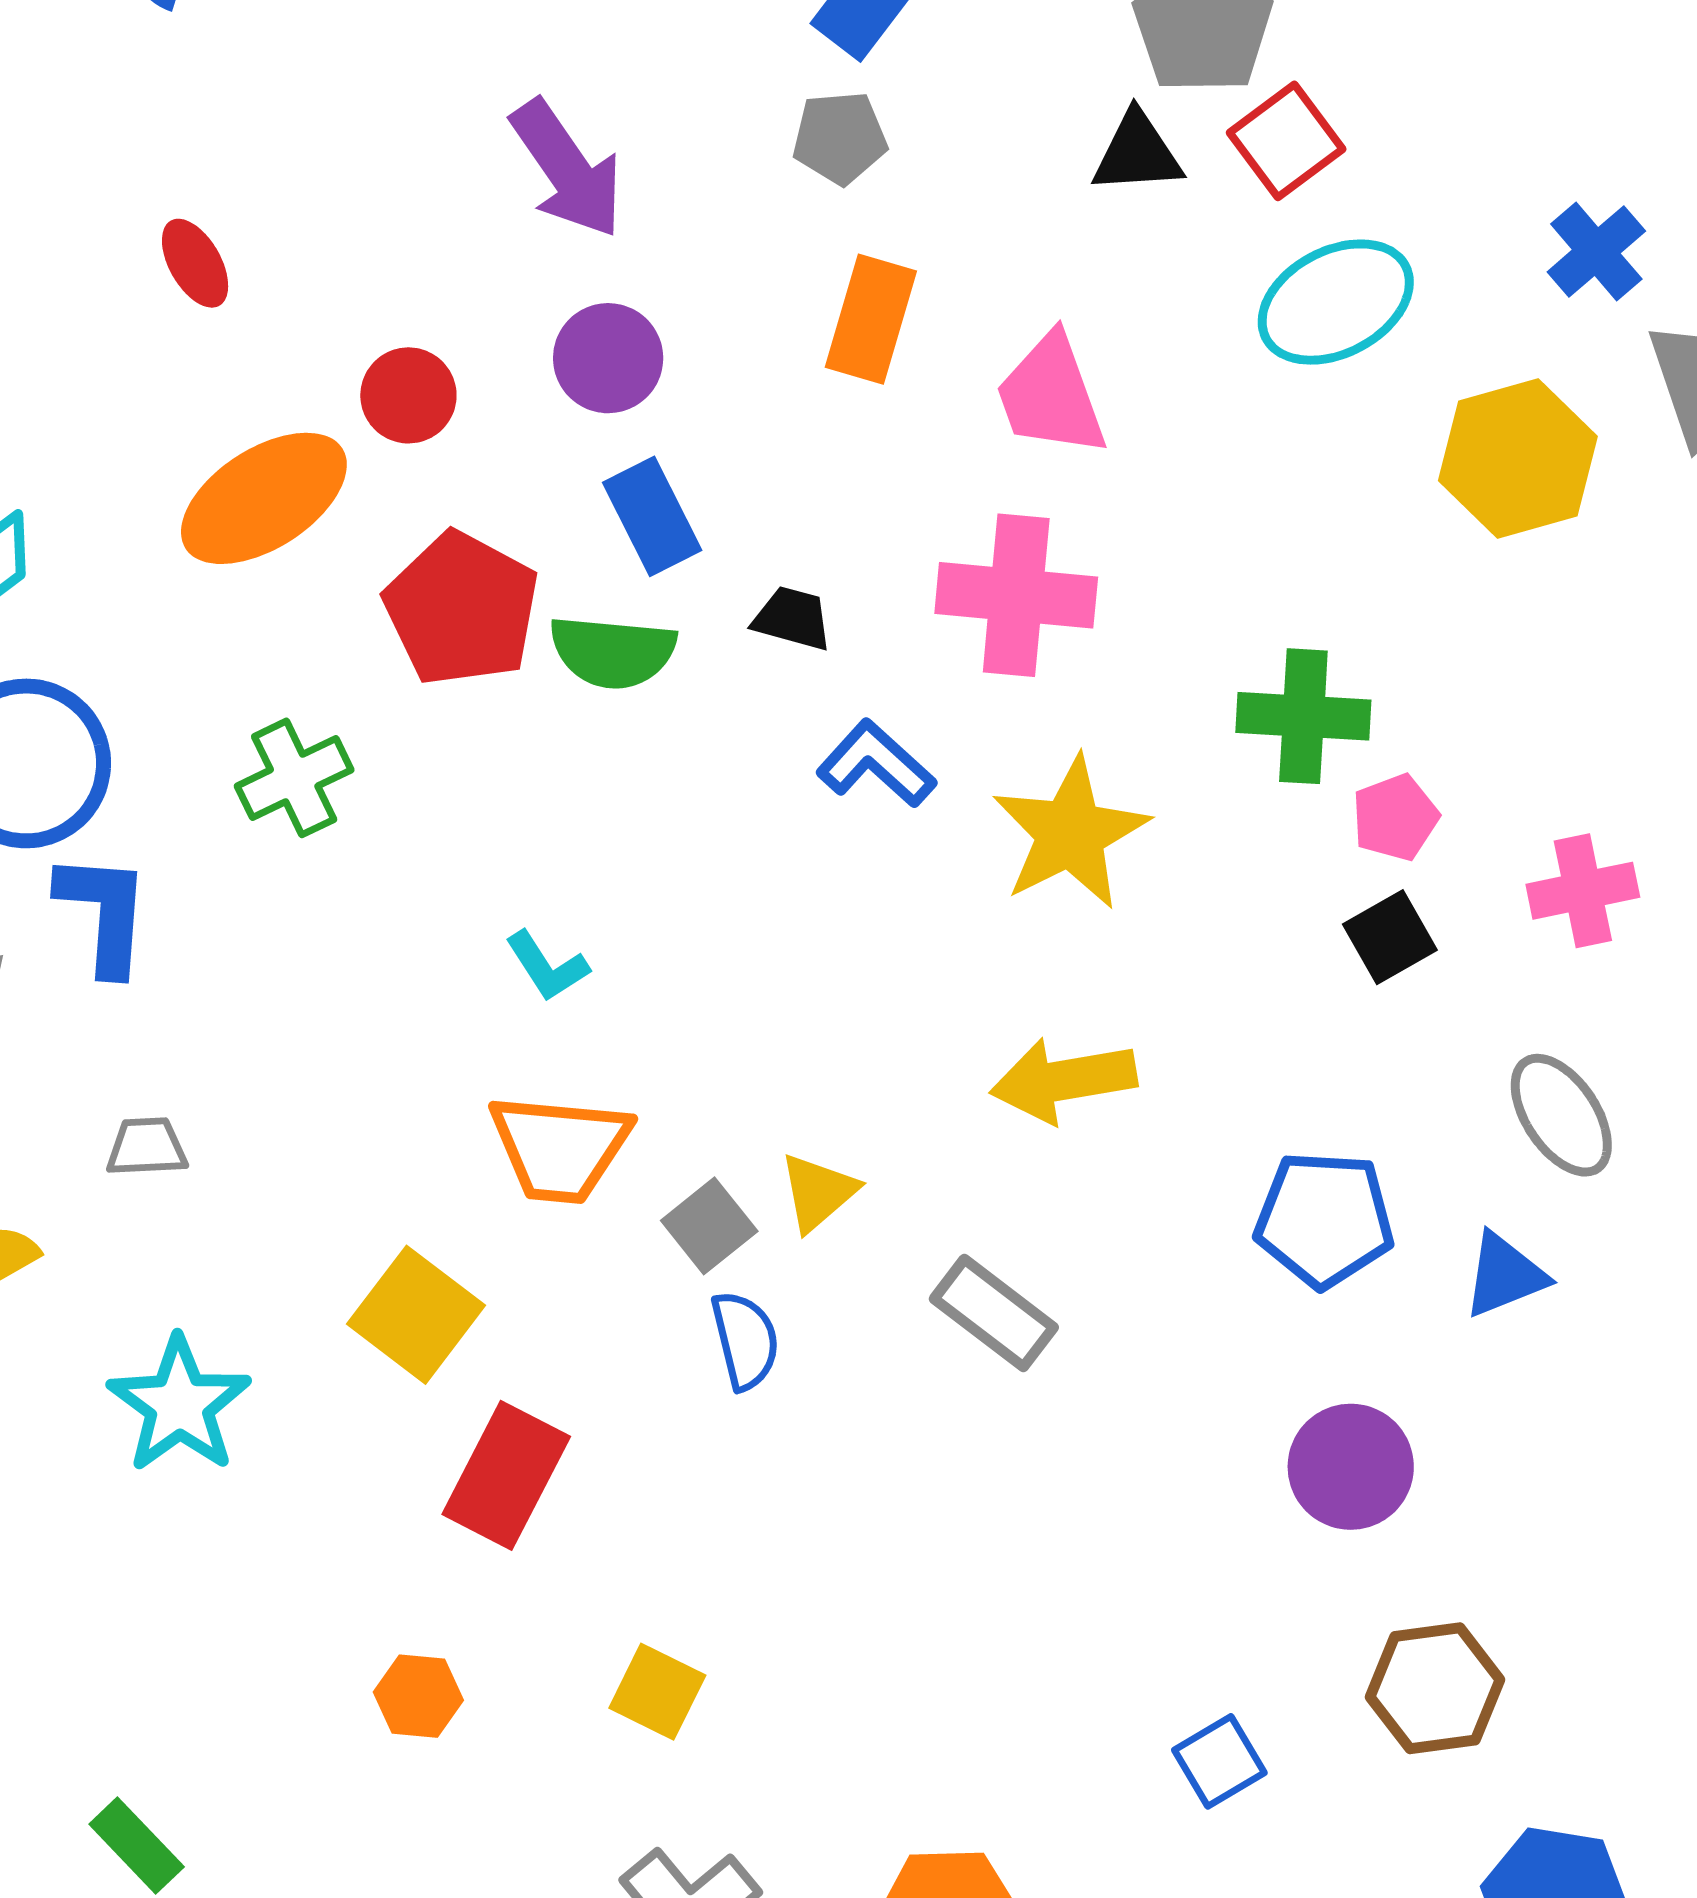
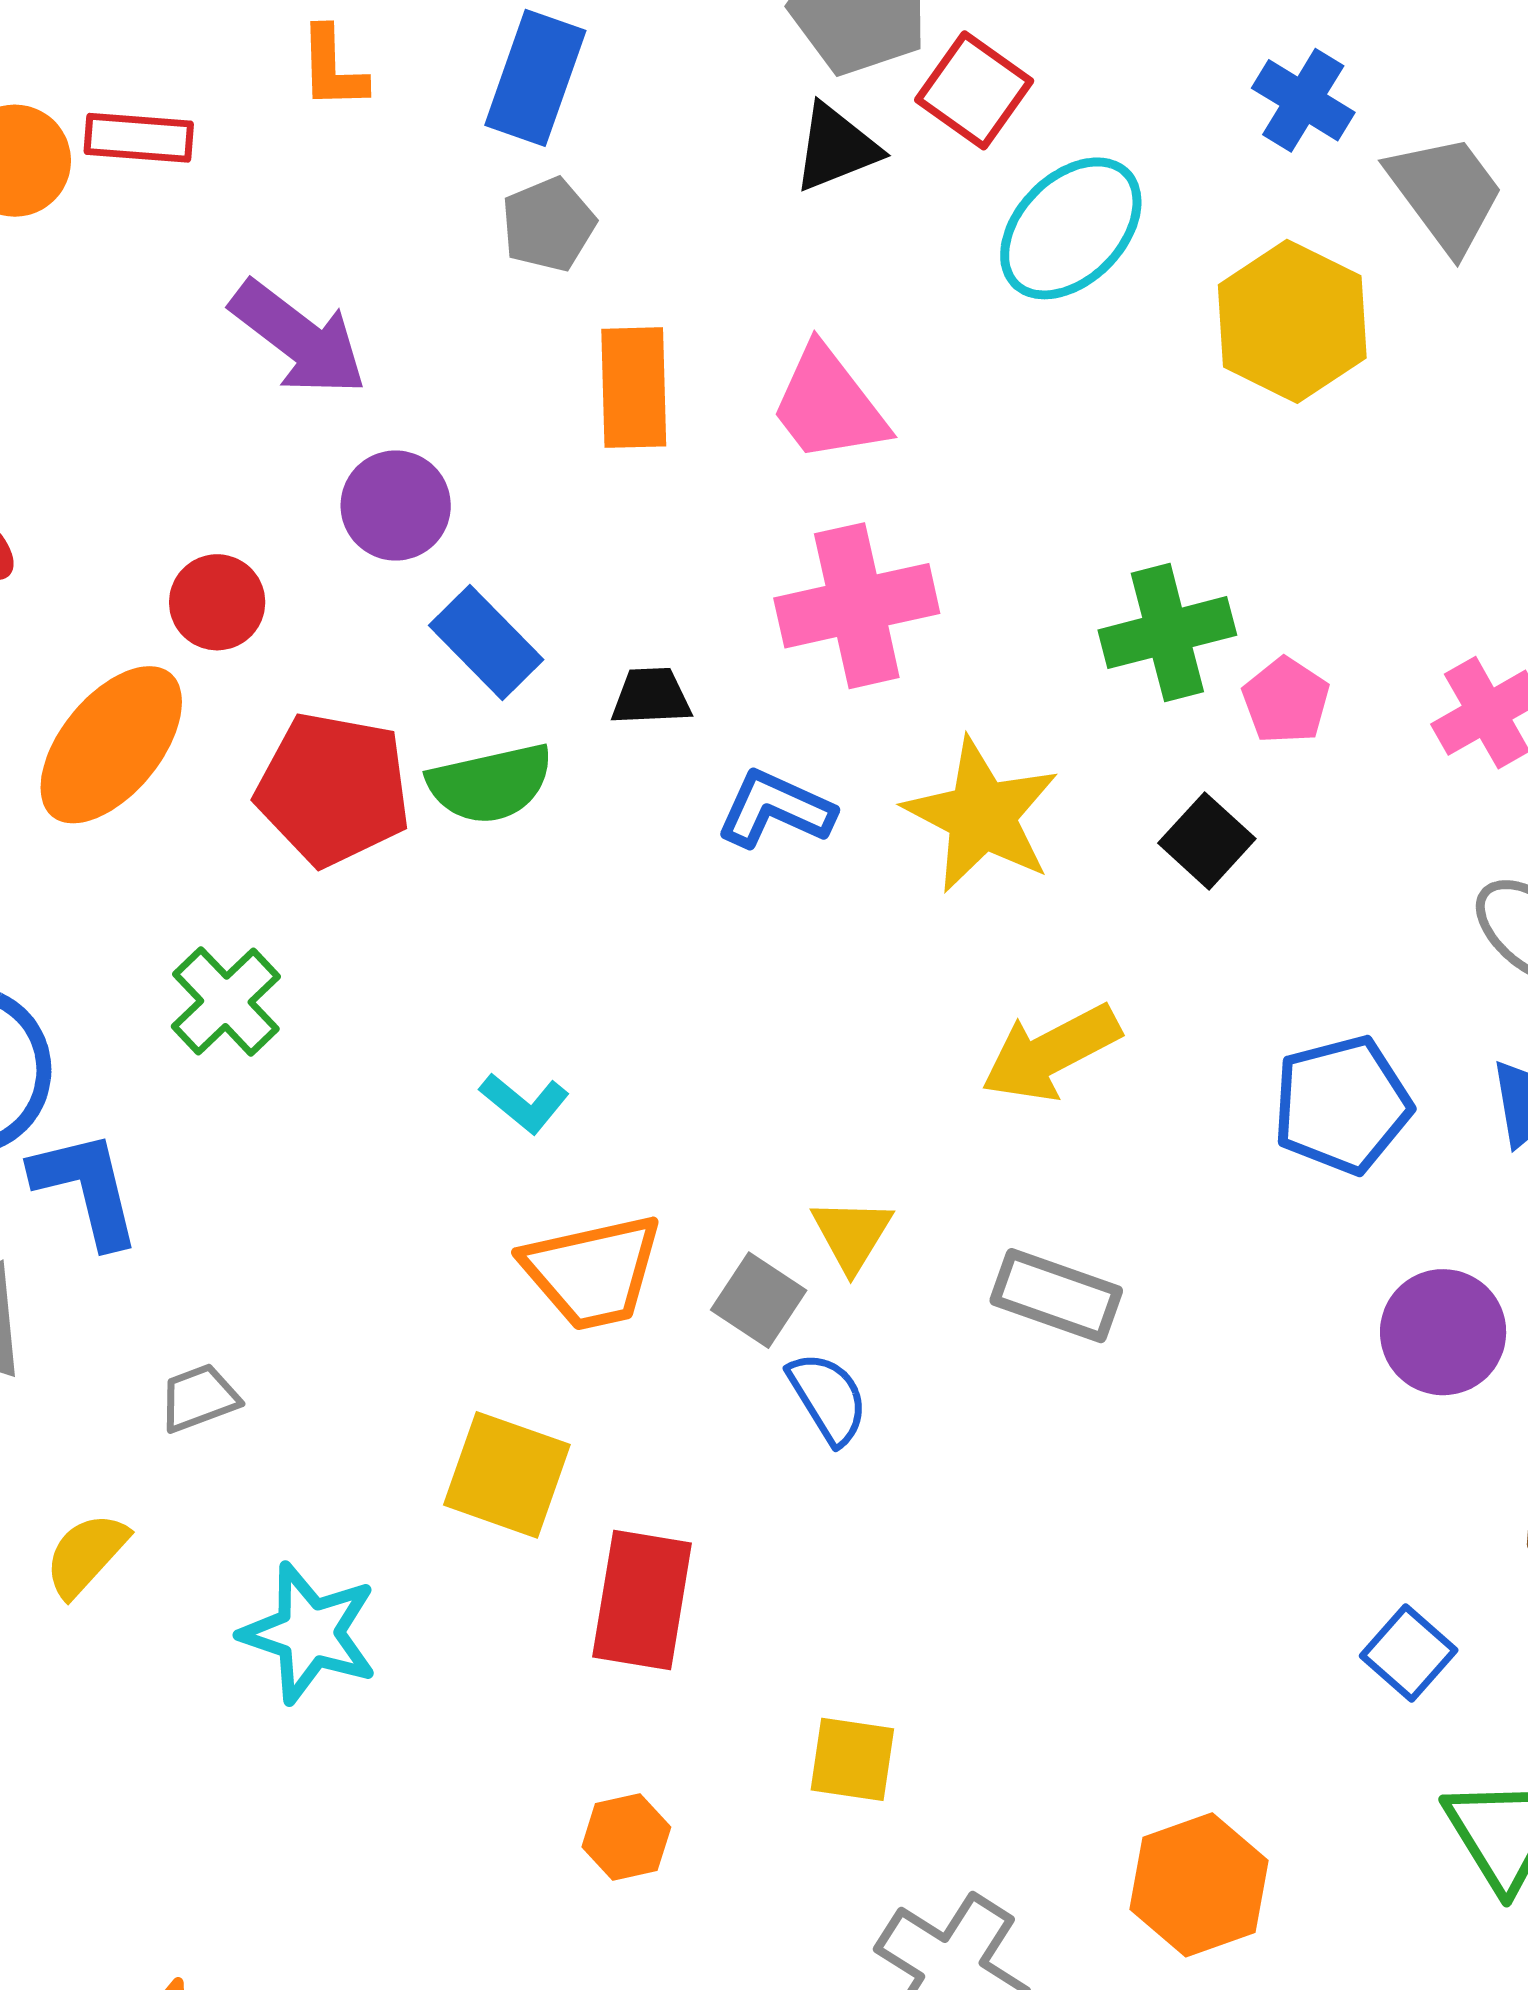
black square: (1390, 937) -> (1207, 841), moved

